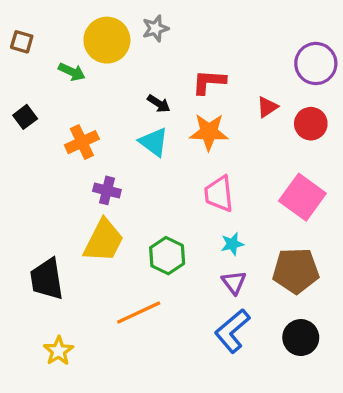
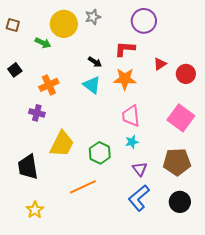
purple circle: (316, 63) -> (144, 21), moved
purple cross: (107, 190) -> (37, 113), moved
cyan star: (232, 244) -> (132, 142), moved

